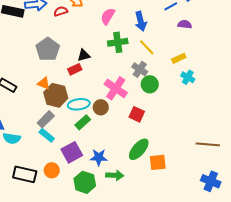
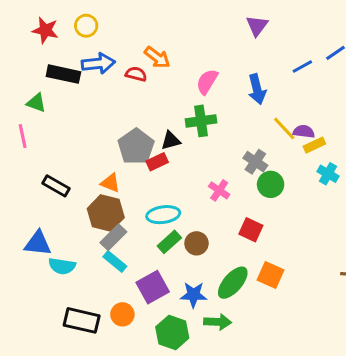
red semicircle: (61, 11) -> (136, 74), turned 32
purple semicircle: (185, 24) -> (304, 131), moved
green cross: (118, 42) -> (201, 121), moved
yellow line: (147, 47) -> (284, 128), moved
gray pentagon: (48, 49) -> (136, 147), moved
pink cross: (116, 88) -> (219, 190), size x0.6
brown hexagon: (56, 95) -> (106, 213), moved
brown circle: (101, 107) -> (196, 243), moved
green ellipse: (139, 149) -> (233, 283), moved
orange square: (158, 162) -> (271, 275), moved, turned 30

